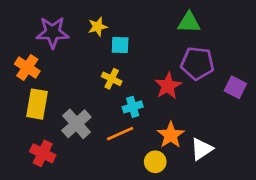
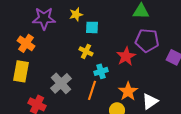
yellow rectangle: (37, 104) -> (21, 71), moved
orange line: (120, 134) -> (92, 90), turned -48

